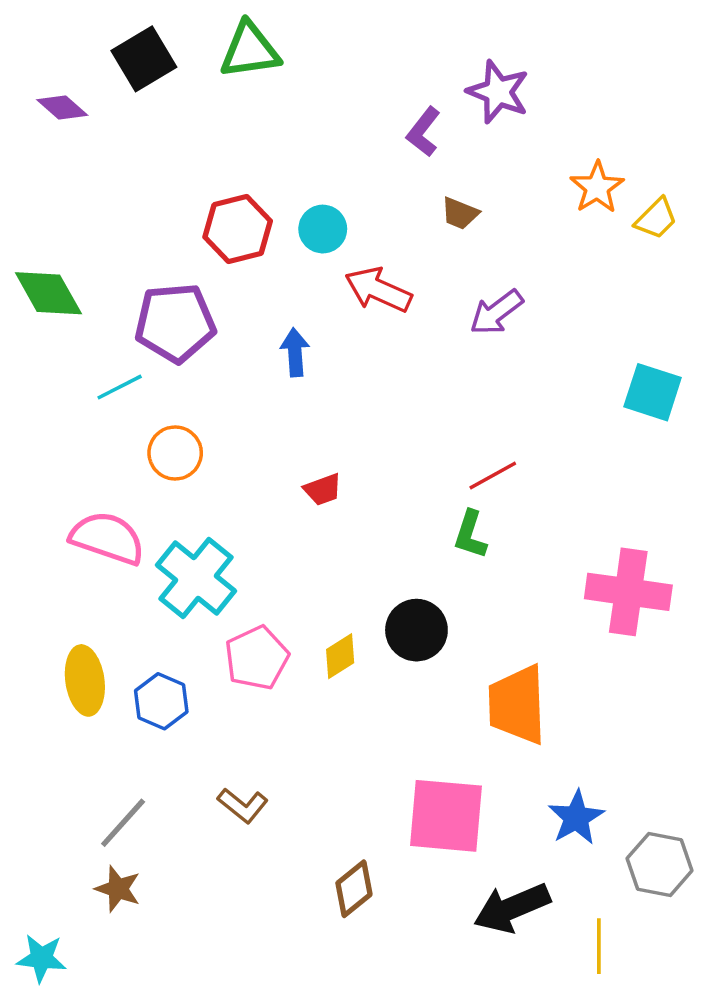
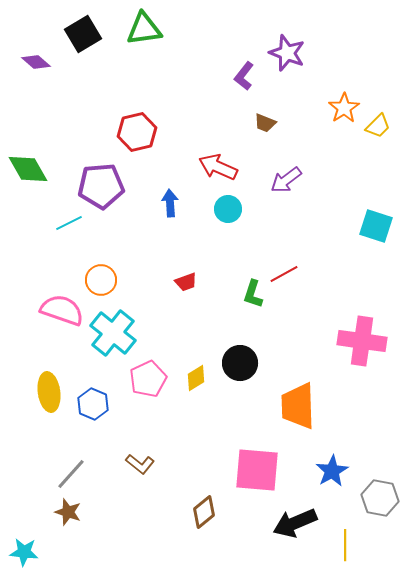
cyan circle: (323, 229) -> (228, 209), moved
orange circle: (175, 453) -> (101, 280), moved
green L-shape: (470, 535) -> (253, 294), moved

